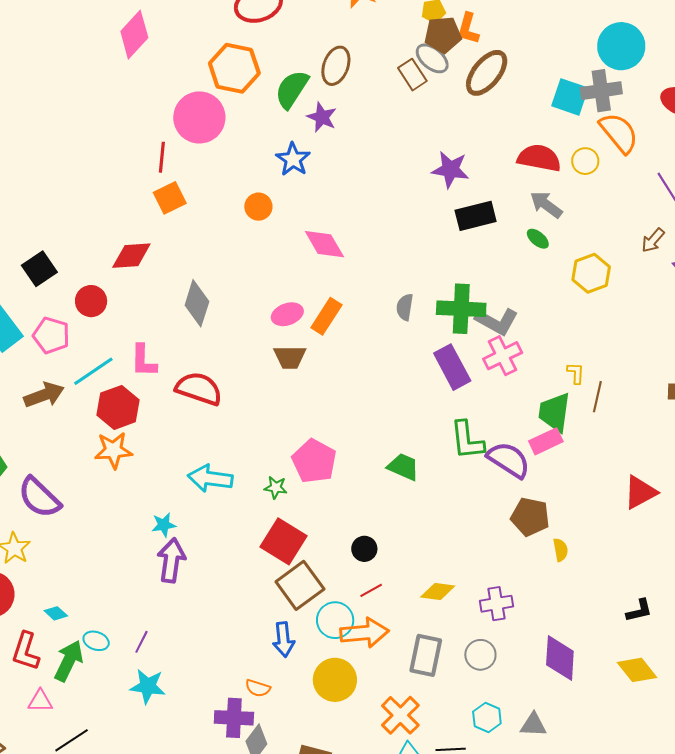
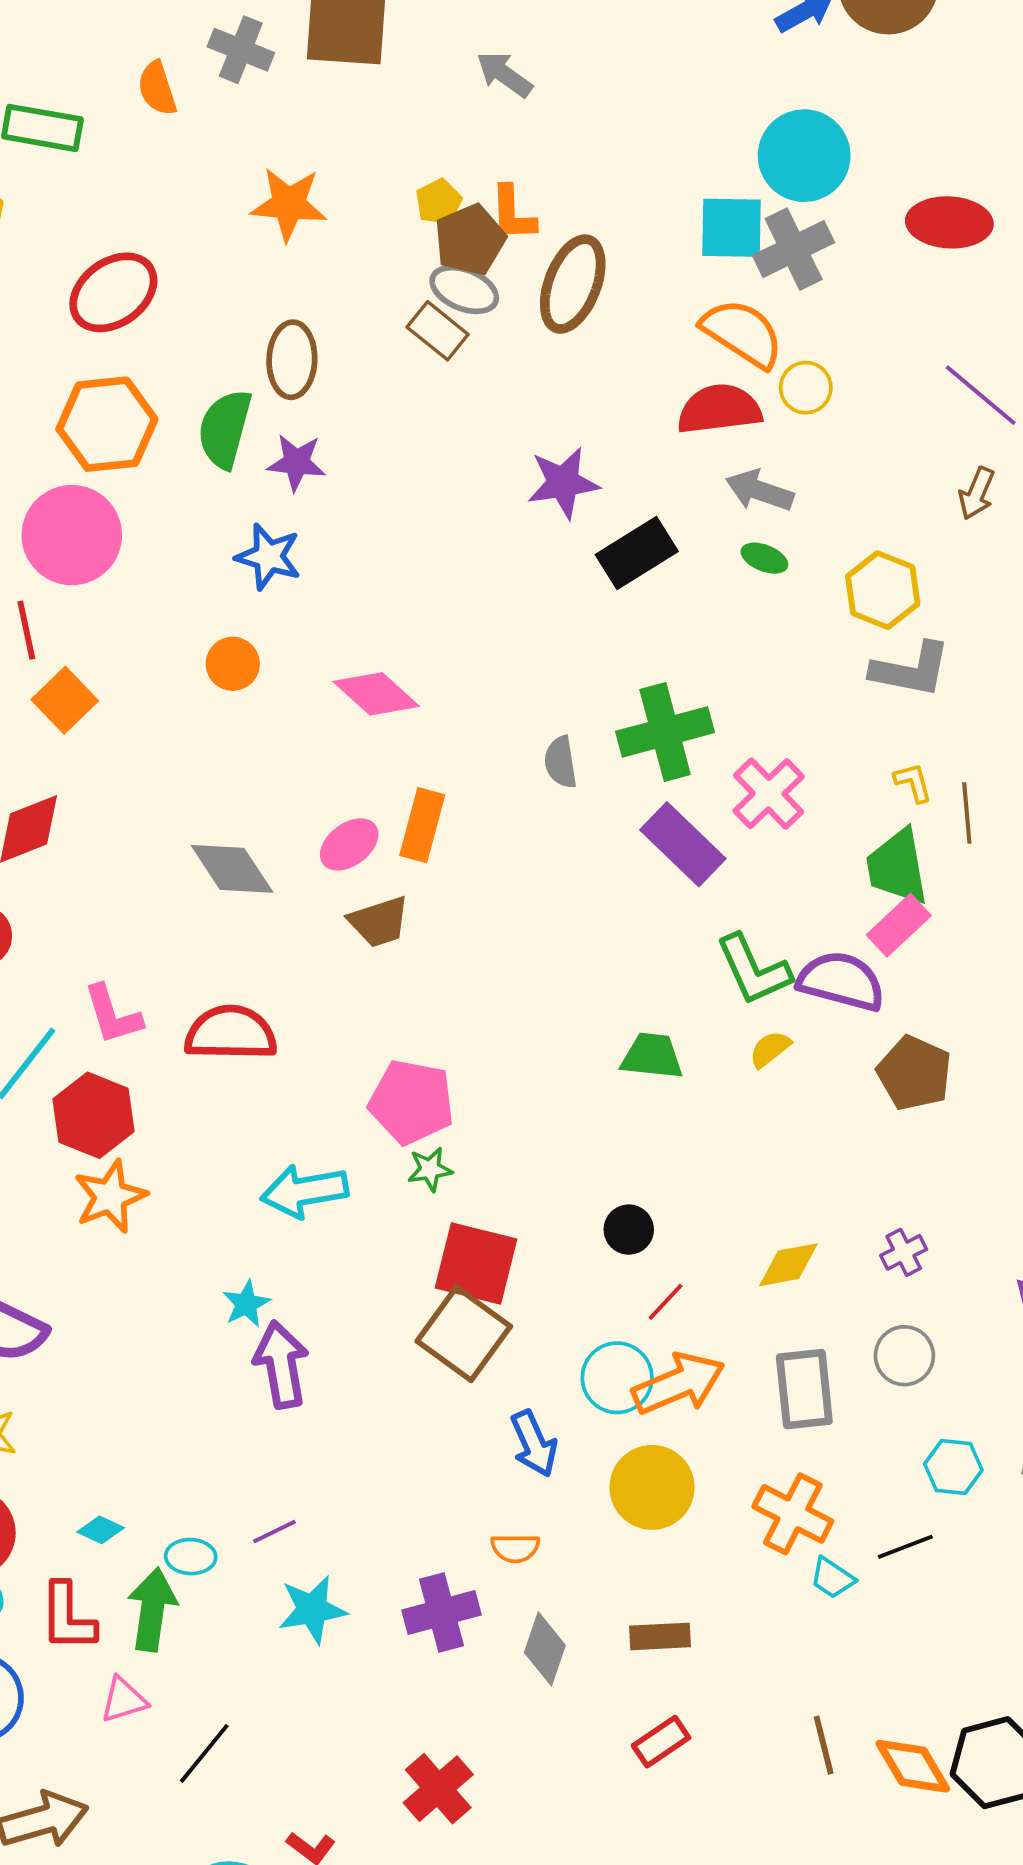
cyan square: (570, 97) -> (732, 228), moved
orange semicircle: (619, 133) -> (742, 333), moved
gray diamond: (197, 303) -> (232, 869), moved, turned -33
gray L-shape: (497, 321) -> (911, 670), moved
pink pentagon: (314, 461) -> (411, 1102), moved
brown pentagon: (530, 517) -> (914, 1073), turned 30
yellow semicircle: (560, 550) -> (770, 1049), moved, turned -100
brown square: (300, 585) -> (464, 1334), moved
purple cross: (496, 604) -> (904, 1252), size x0.7
purple line: (141, 642) -> (275, 1532), turned 55
purple cross: (234, 718) -> (442, 1612), moved

